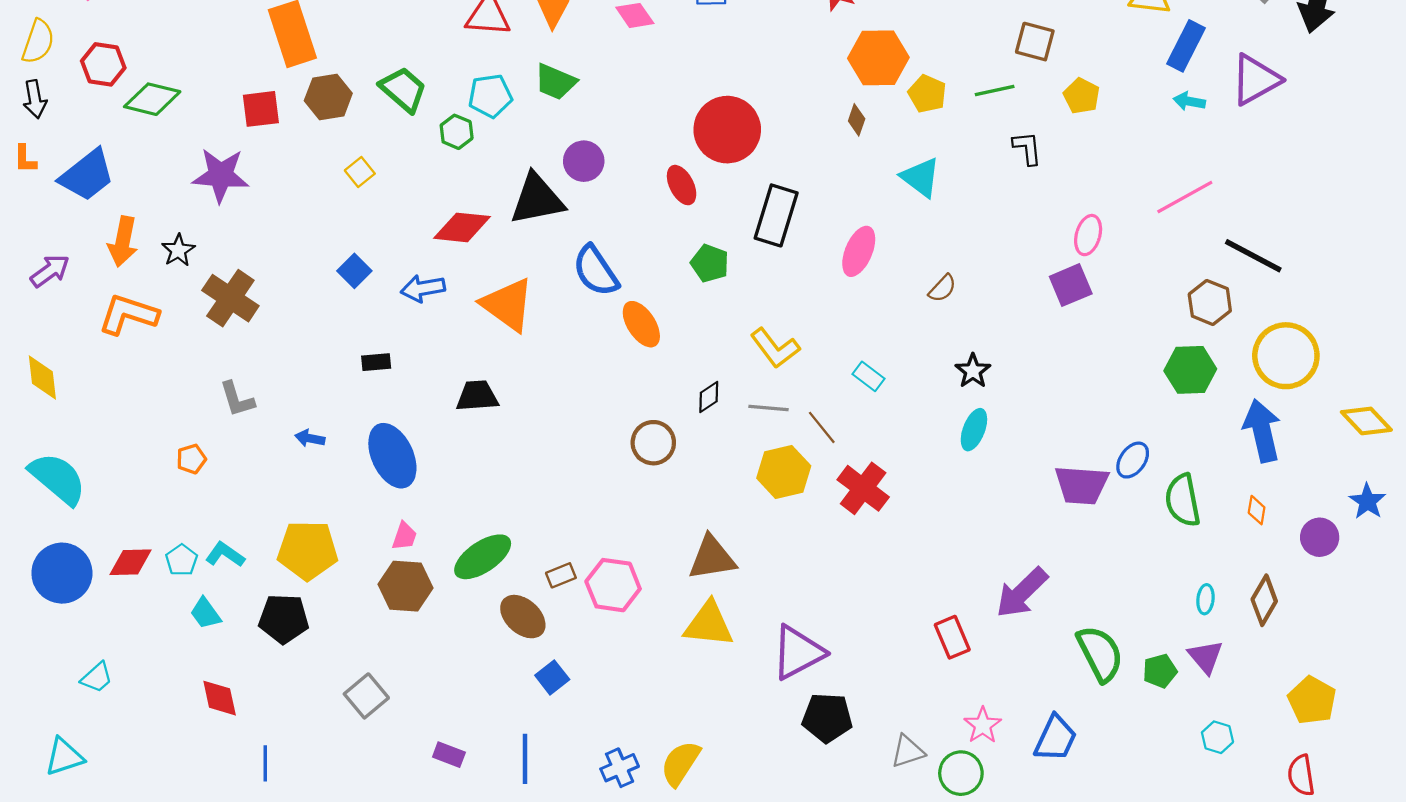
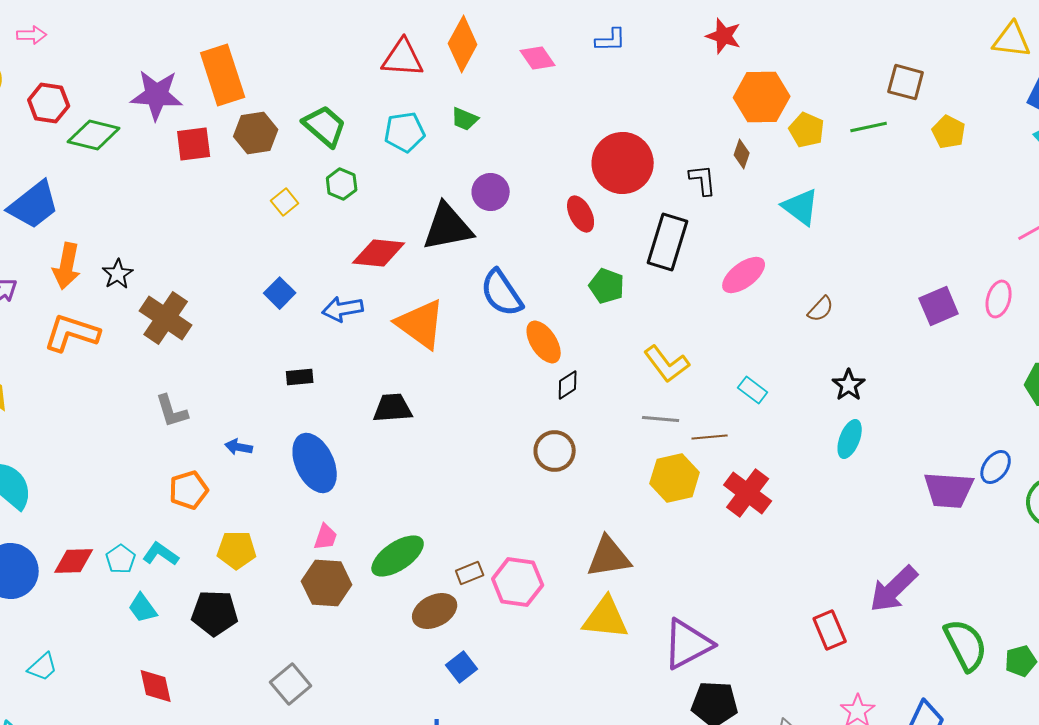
green trapezoid: (555, 82) -> (465, 119), size x0.7
green hexagon: (457, 132) -> (342, 184), moved
black L-shape: (1027, 148) -> (703, 180), moved
purple star: (221, 175) -> (157, 95), moved
pink ellipse: (1088, 235) -> (999, 299), moved
pink ellipse: (859, 251) -> (744, 275), turned 30
black diamond: (709, 397) -> (568, 385), moved
brown line: (822, 427) -> (710, 437), turned -56
orange pentagon: (191, 459) -> (189, 490), moved, size x1.4
yellow pentagon: (308, 550) -> (237, 550), size x0.7
brown ellipse: (523, 617) -> (435, 611), turned -69

